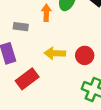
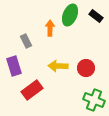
gray rectangle: (21, 27) -> (26, 41), turned 56

